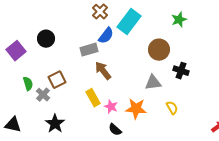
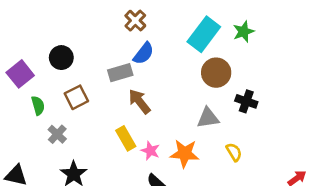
cyan rectangle: (129, 22) -> (204, 34), moved
brown square: (57, 80) -> (76, 97), moved
green semicircle: (28, 84) -> (38, 105), moved

